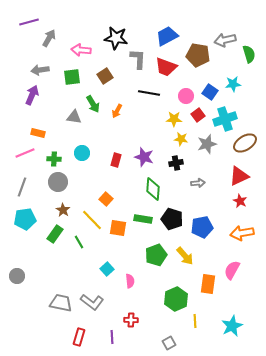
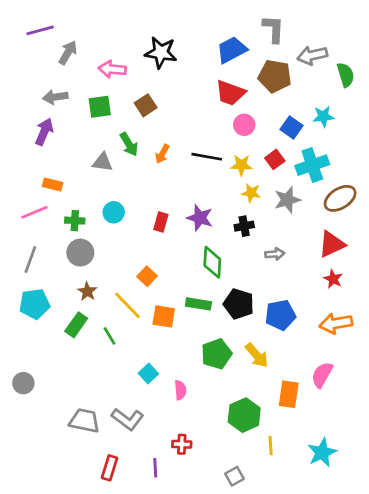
gray L-shape: (138, 59) -> (273, 29), moved
black line: (149, 93) -> (207, 157), moved
pink circle: (186, 96) -> (244, 125), moved

